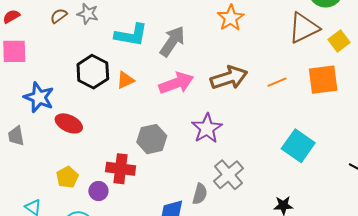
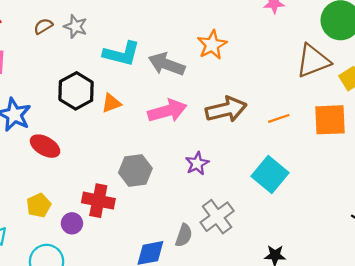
orange star: (231, 18) -> (212, 45), moved
gray arrow: (172, 41) -> (167, 64), turned -108
purple star: (207, 128) -> (197, 163), size x0.7
cyan square: (298, 146) -> (270, 175), moved

